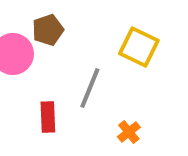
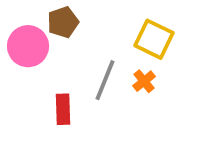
orange cross: (129, 132) -> (144, 81), moved

